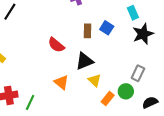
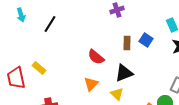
yellow triangle: (95, 80) -> (117, 94), moved
orange triangle: (61, 82) -> (91, 84), moved, turned 35

